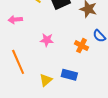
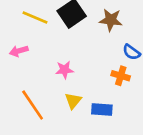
orange cross: (82, 46) -> (121, 76), moved
yellow triangle: (46, 80) -> (73, 101), moved

